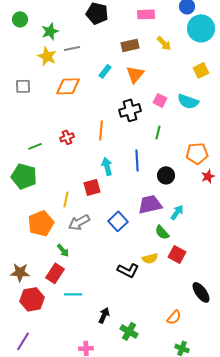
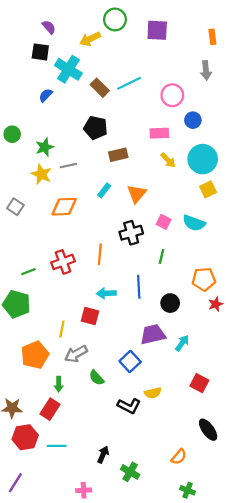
pink rectangle: (146, 14) -> (159, 133), moved
cyan circle: (201, 28) -> (203, 159), moved
brown rectangle: (130, 45) -> (118, 155), moved
gray square: (23, 86) -> (15, 207), turned 35
red cross: (67, 137) -> (63, 262), size x1.5
cyan arrow: (107, 166) -> (106, 293), turned -78
red square: (92, 187) -> (90, 316), turned 30
blue square: (118, 221) -> (130, 361), moved
green semicircle: (162, 232) -> (97, 378), moved
green arrow: (63, 250) -> (59, 384), turned 40
red square: (177, 254) -> (199, 383), moved
cyan line: (73, 294) -> (57, 446), moved

